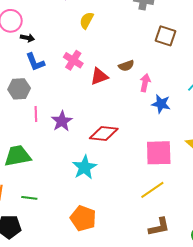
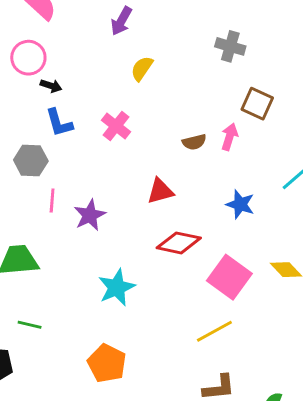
red triangle: (99, 76) -> (160, 191), moved
pink arrow: (145, 83) -> (229, 137), moved
red diamond: (104, 133) -> (179, 243), moved
pink square: (159, 153) -> (229, 277), turned 32

